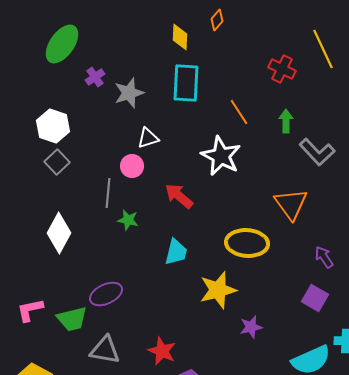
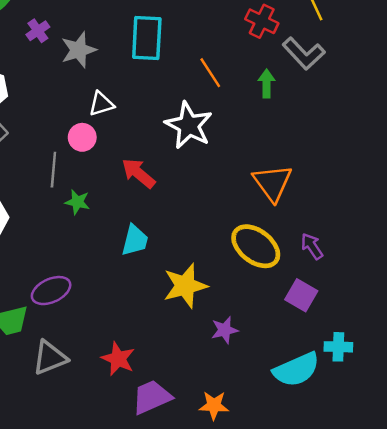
gray L-shape: (317, 152) -> (304, 54), moved
yellow ellipse: (247, 243) -> (256, 246), moved, turned 33
gray triangle: (105, 350) -> (50, 358), turned -32

